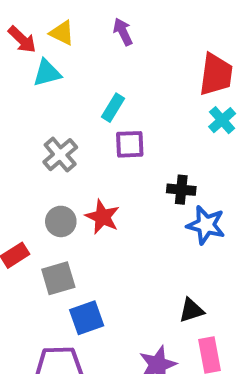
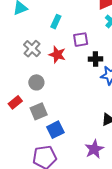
purple square: (130, 144) -> (81, 40), moved
red star: (102, 217) -> (57, 55), moved

